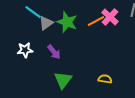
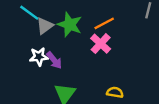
pink cross: (110, 17) -> (101, 44), moved
white star: (25, 50) -> (39, 57), moved

